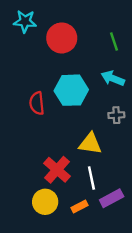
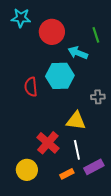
cyan arrow: (113, 78) -> (78, 53), moved
yellow circle: (45, 202) -> (27, 170), moved

